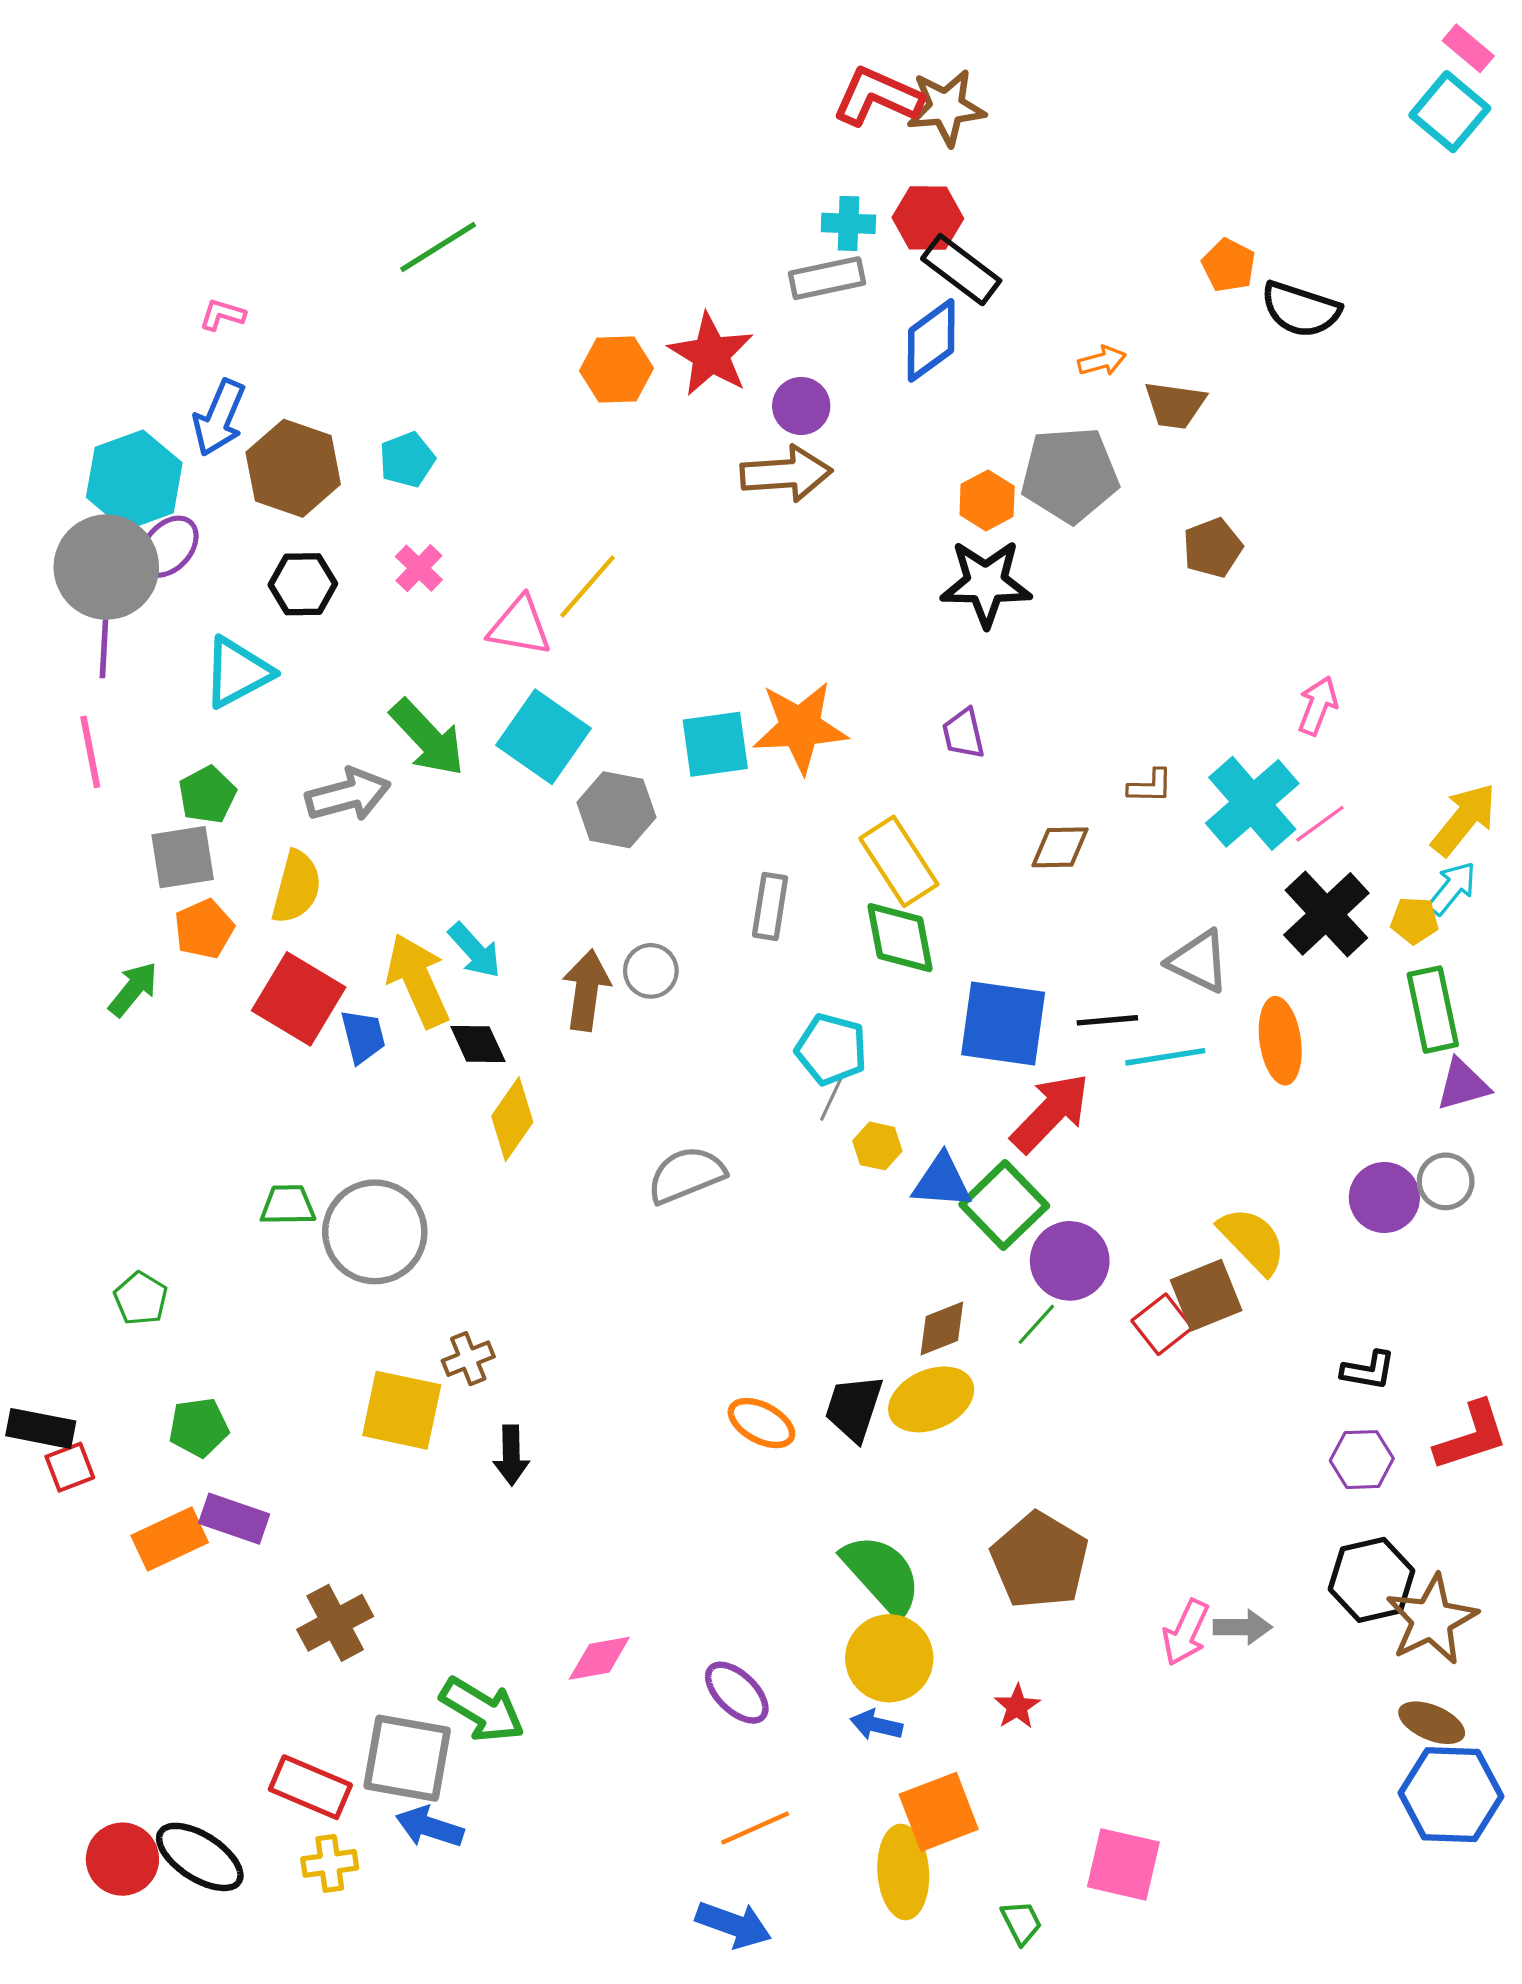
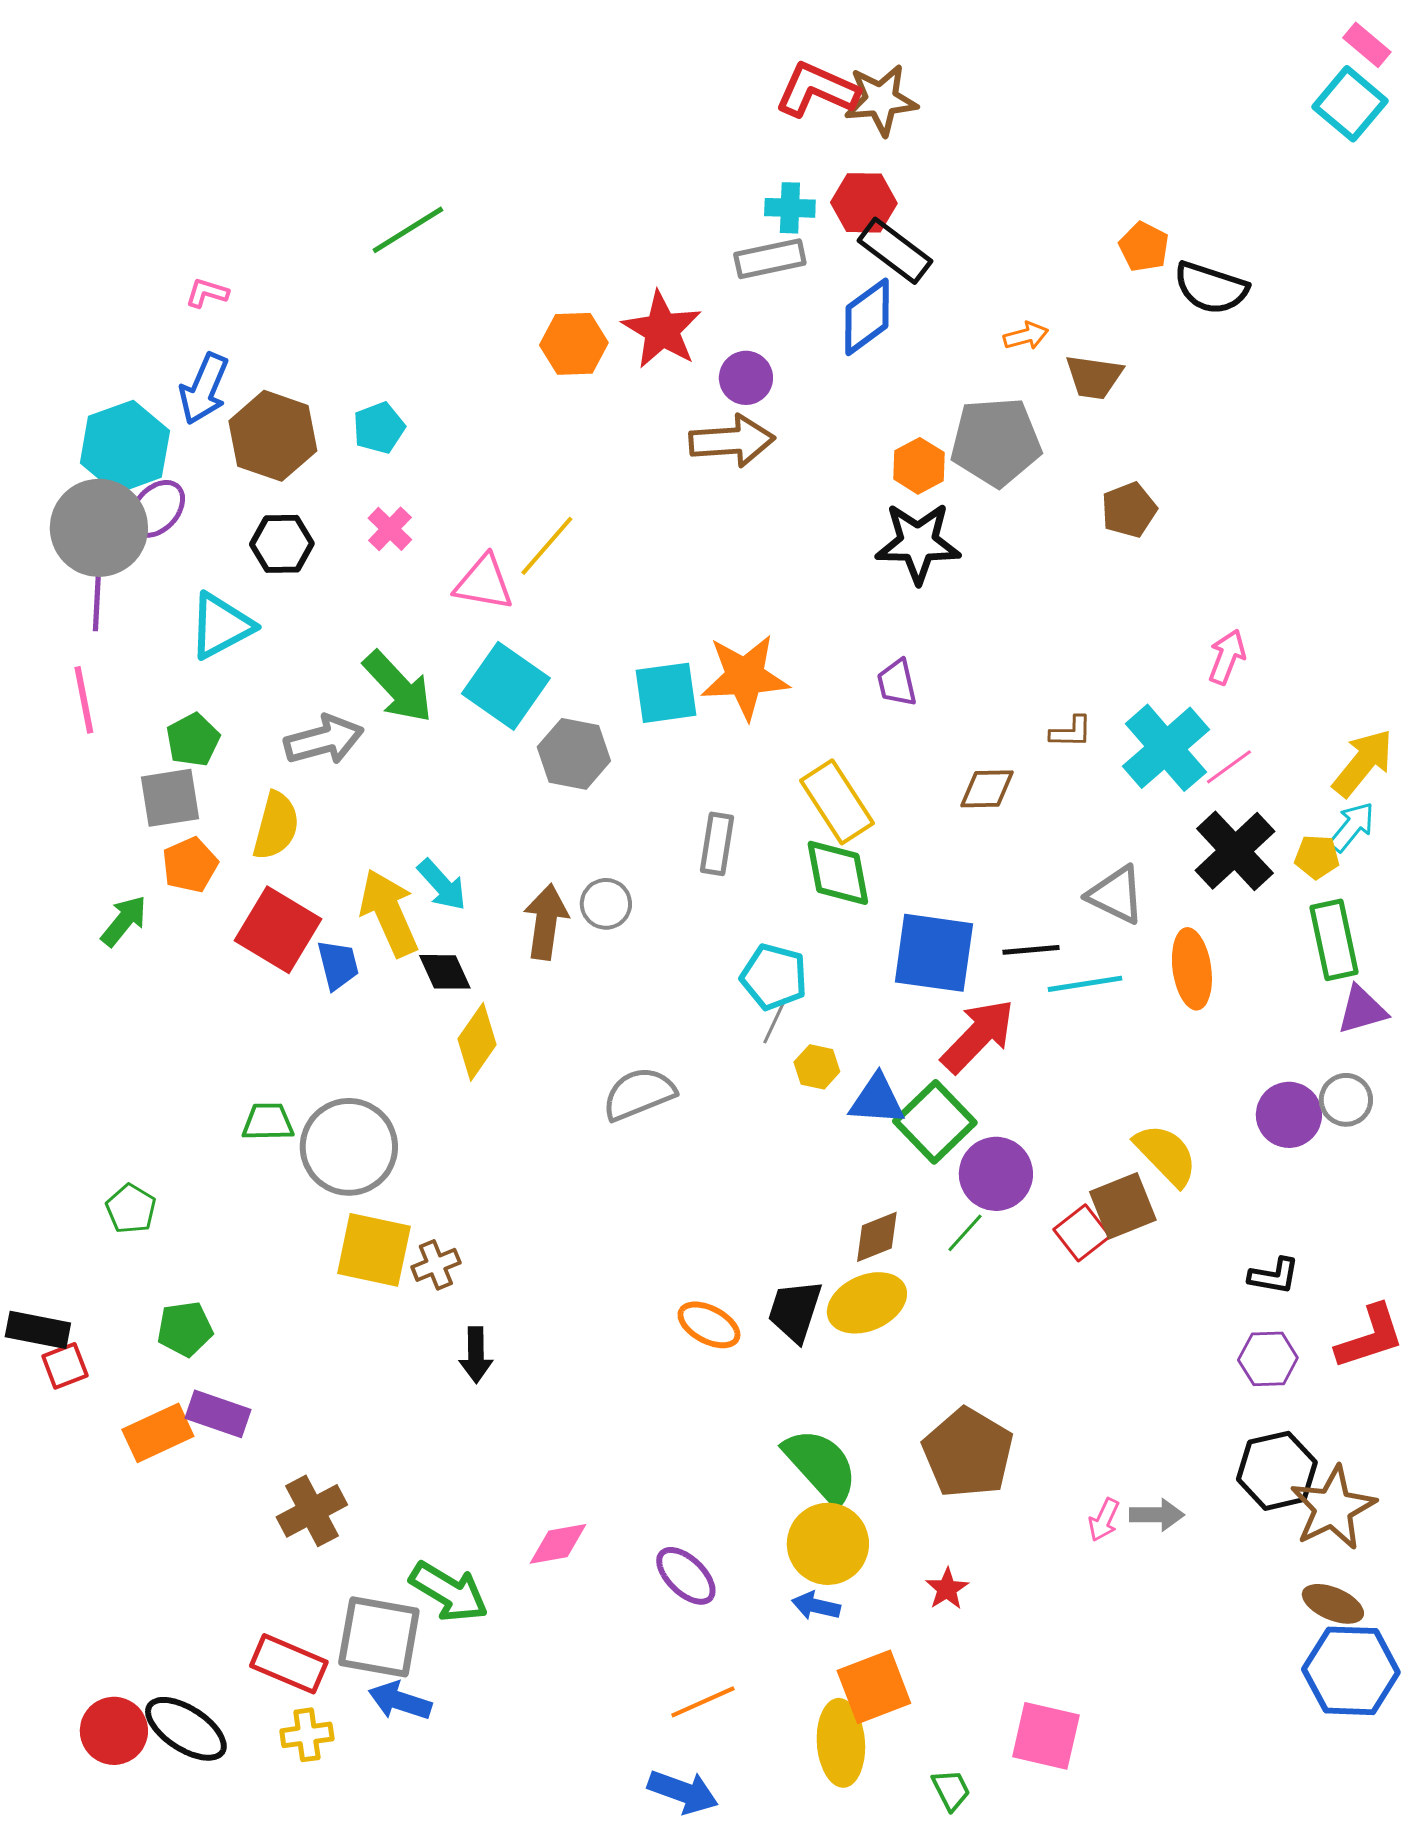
yellow square: (402, 1410) -> (374, 1250), moved
pink arrow: (1186, 1632) -> (1104, 1520), size x0.7

